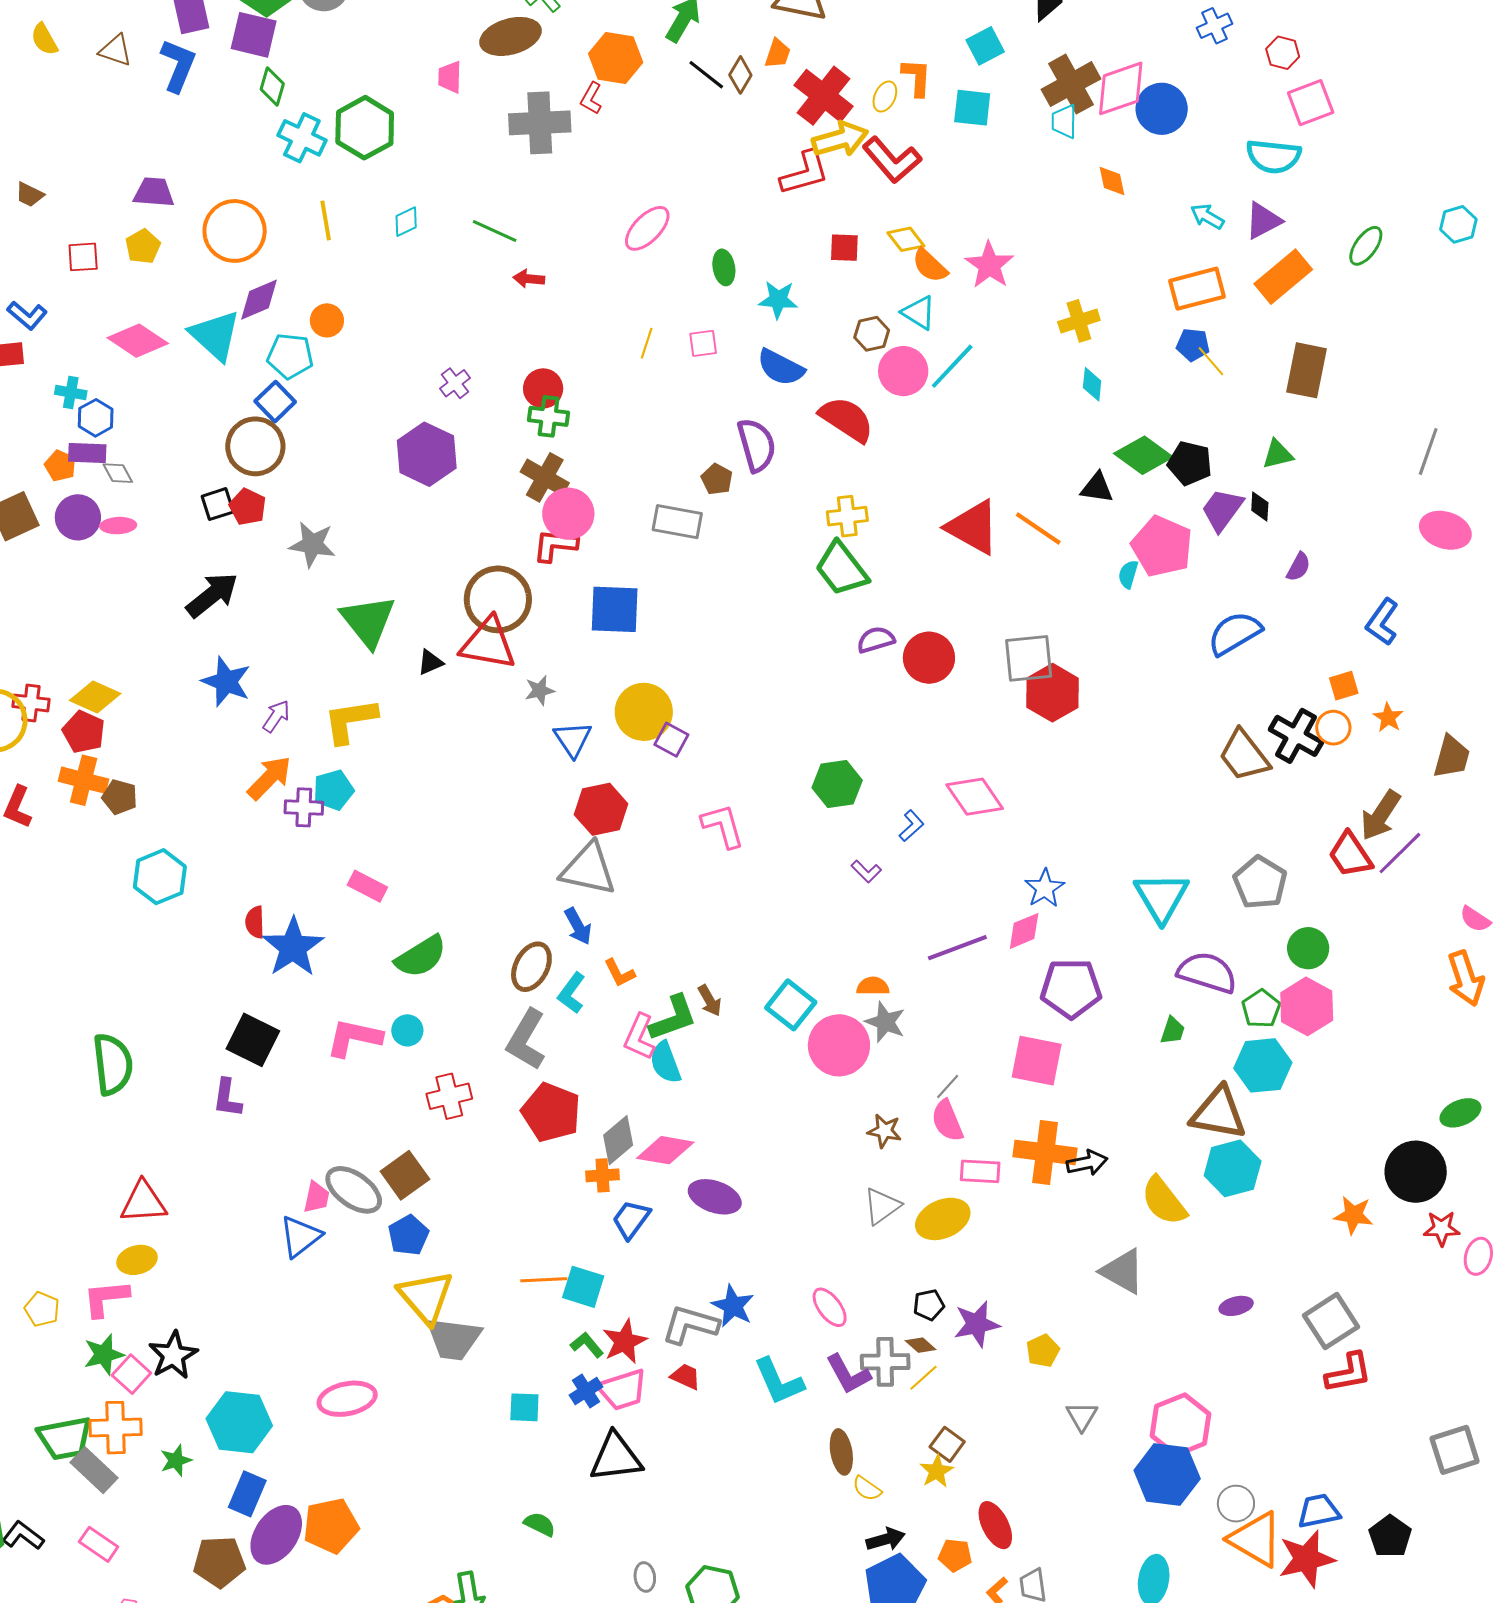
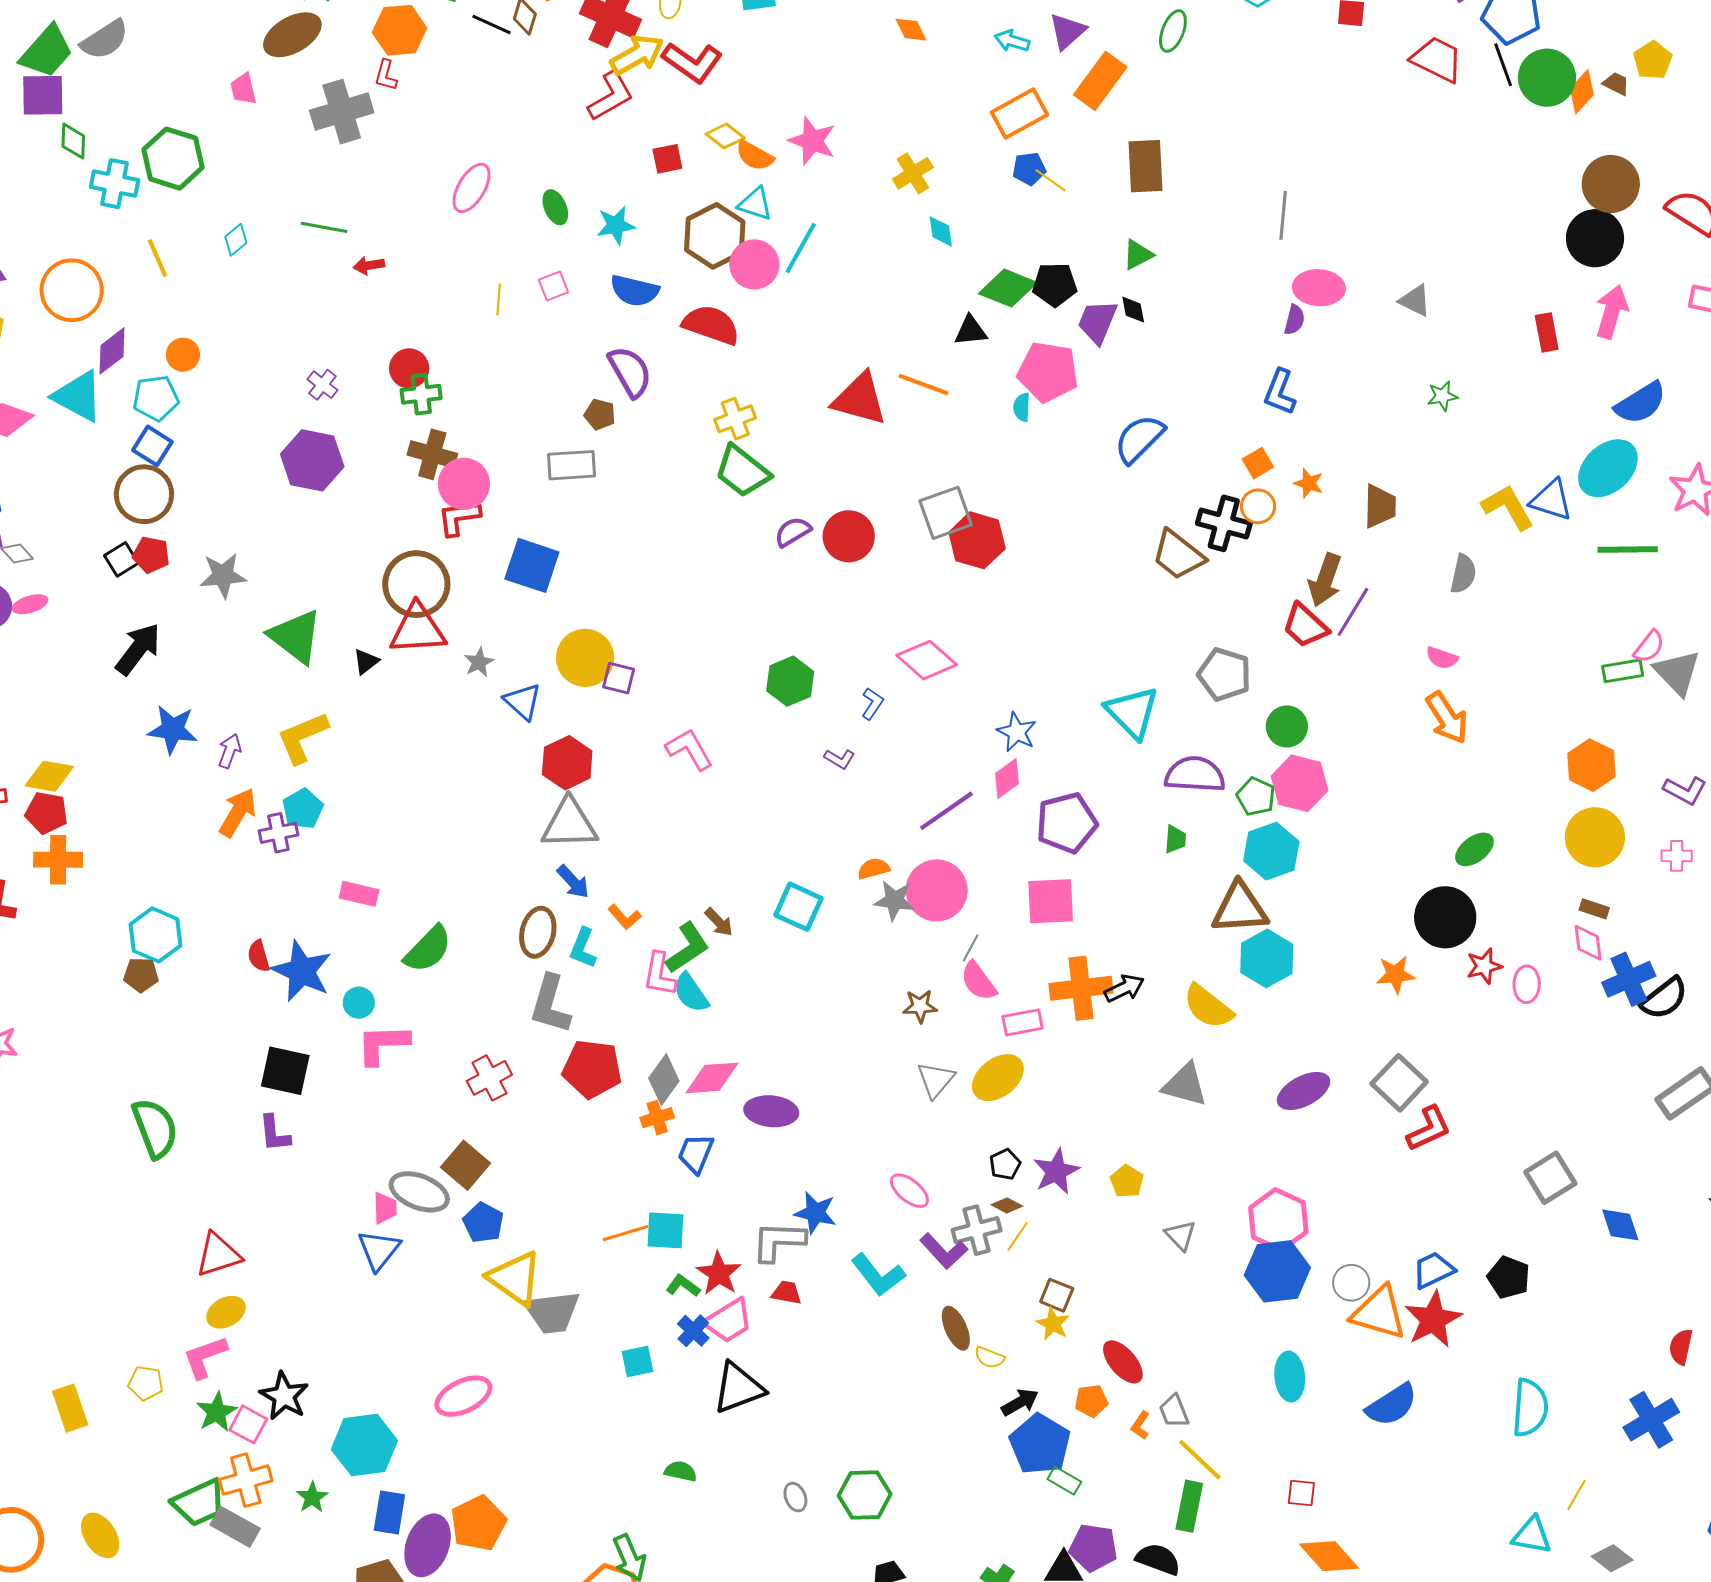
brown hexagon: (872, 334) -> (715, 236), size x1.8
purple semicircle: (1298, 567) -> (1294, 320), moved
blue square: (615, 609) -> (532, 565), turned 30
brown pentagon: (120, 797) -> (141, 975), moved
cyan circle: (407, 1030) -> (359, 1003), moved
pink circle: (839, 1045) -> (937, 890), moved
purple ellipse: (1236, 1306) -> (1304, 1091), size x1.6

